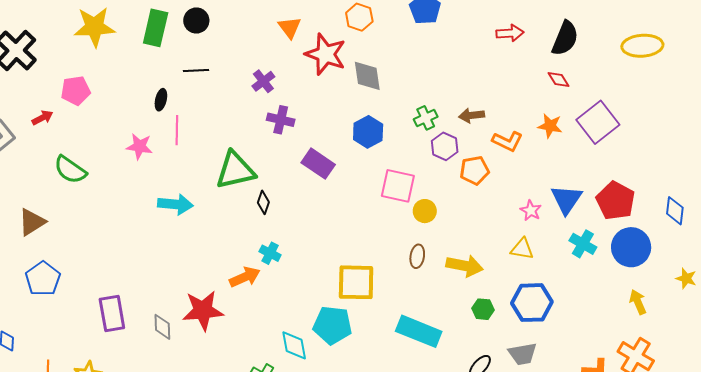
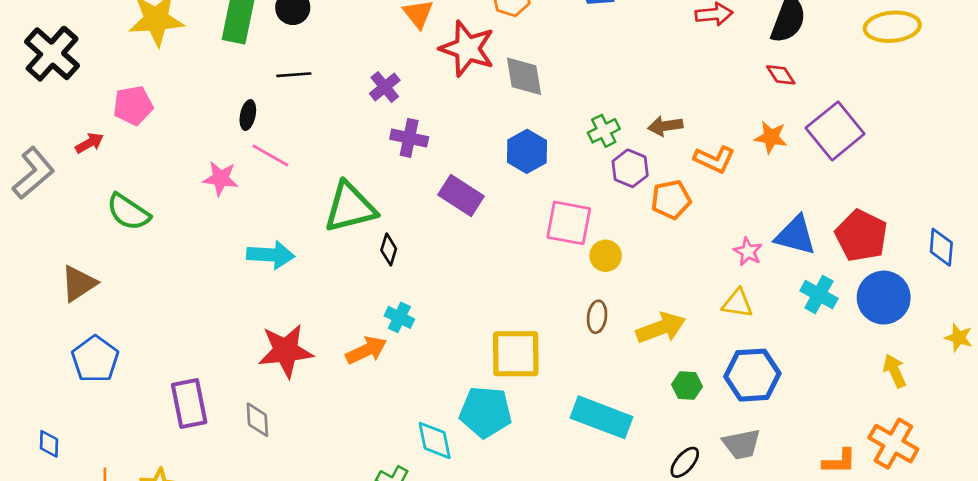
pink line: (177, 130) -> (270, 155), turned -60
blue triangle: (566, 199) -> (795, 235), turned -48
yellow arrow: (465, 266) -> (661, 328), turned -30
red star: (203, 310) -> (286, 351), moved

